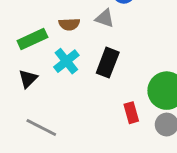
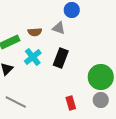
red rectangle: (131, 113) -> (71, 103), moved

